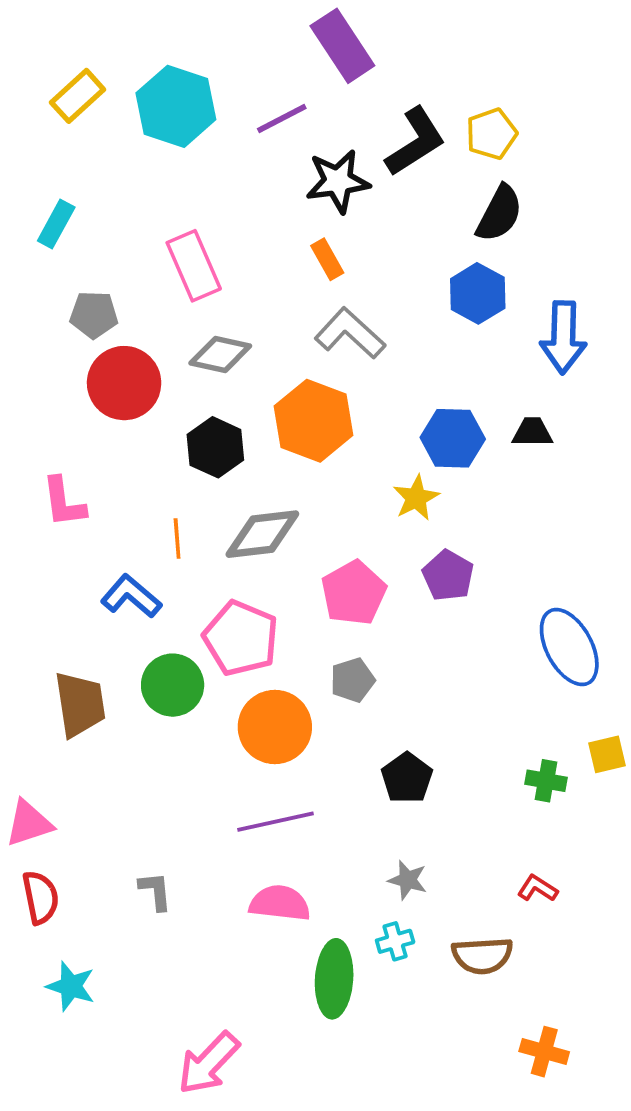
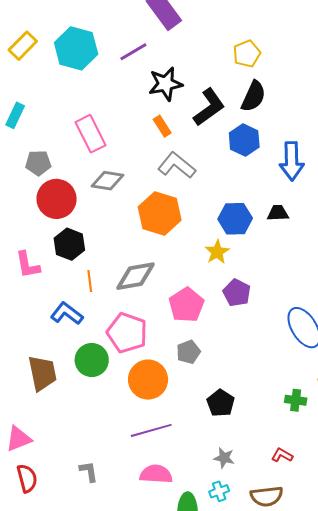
black L-shape: (415, 142) -> (209, 107), moved
black hexagon: (215, 447) -> (69, 244), moved
red L-shape: (537, 888) -> (282, 455), moved

